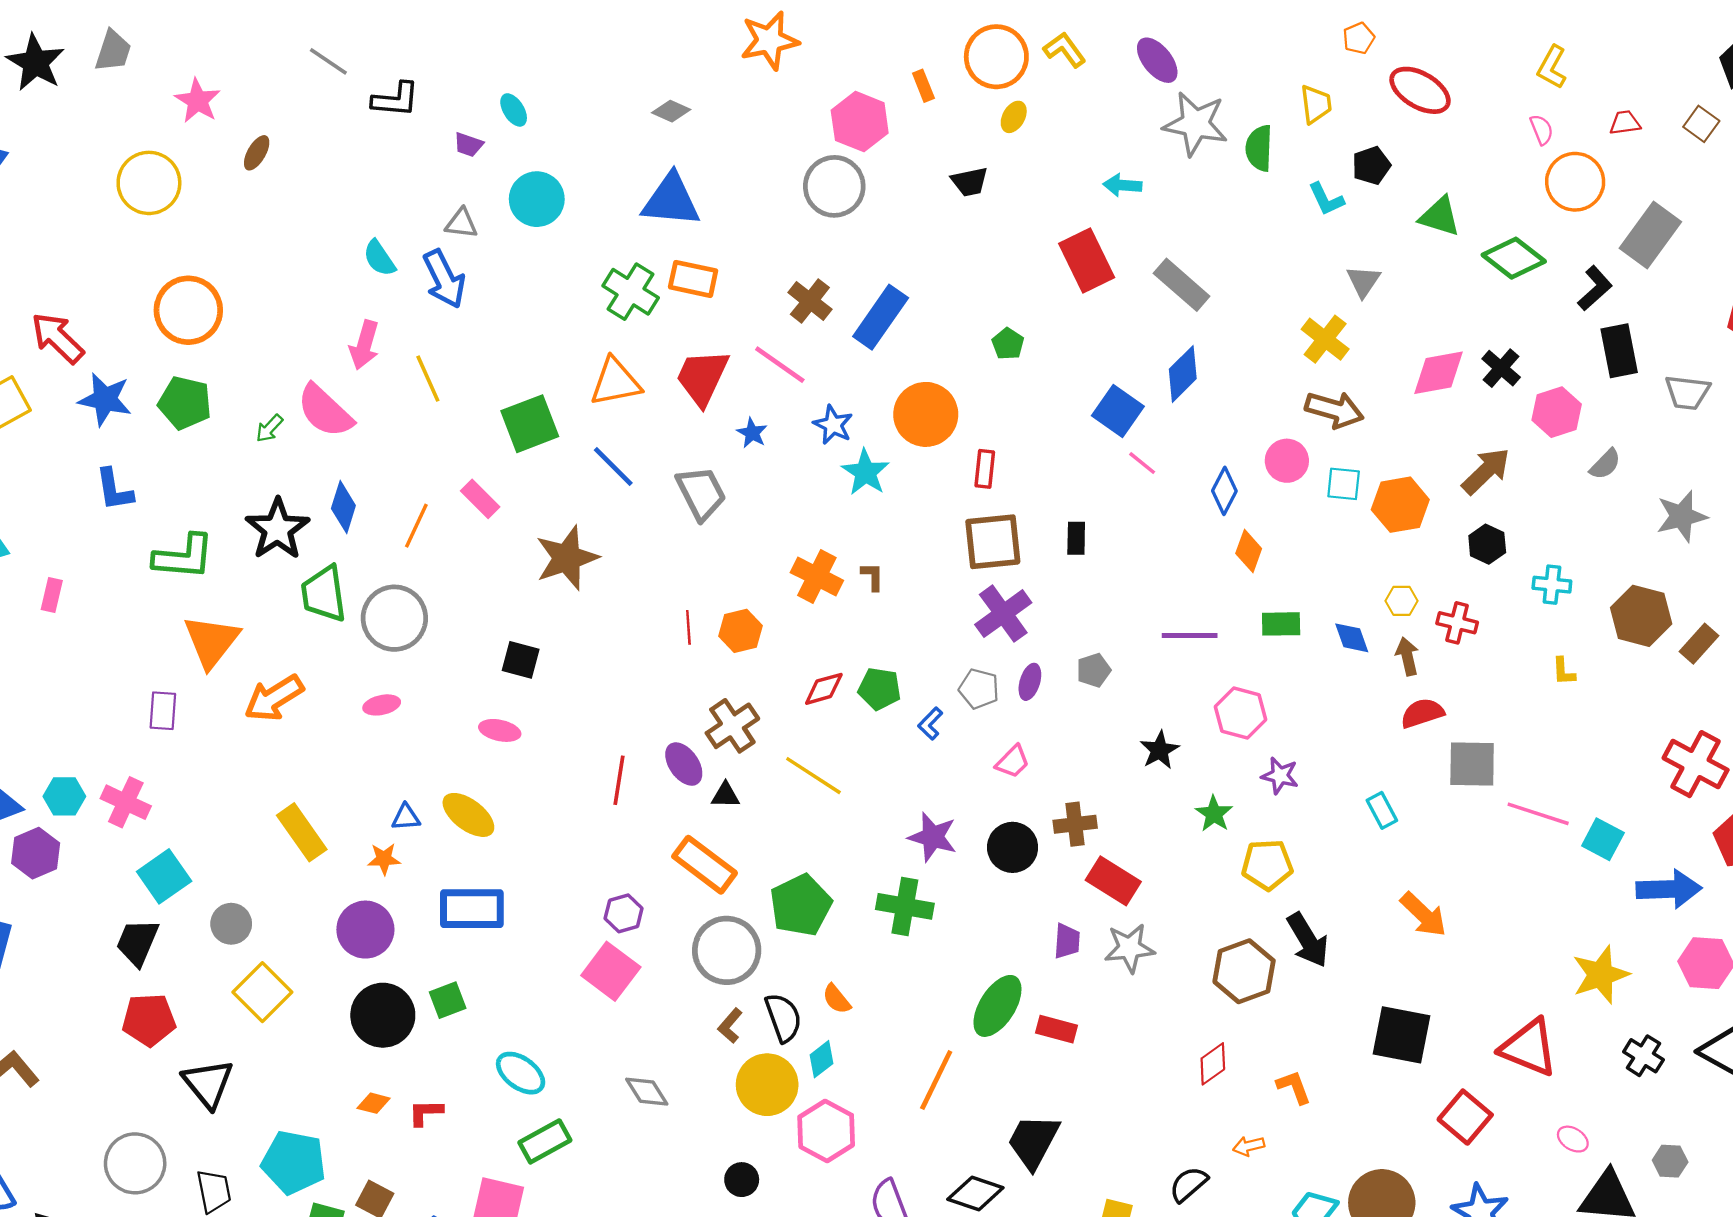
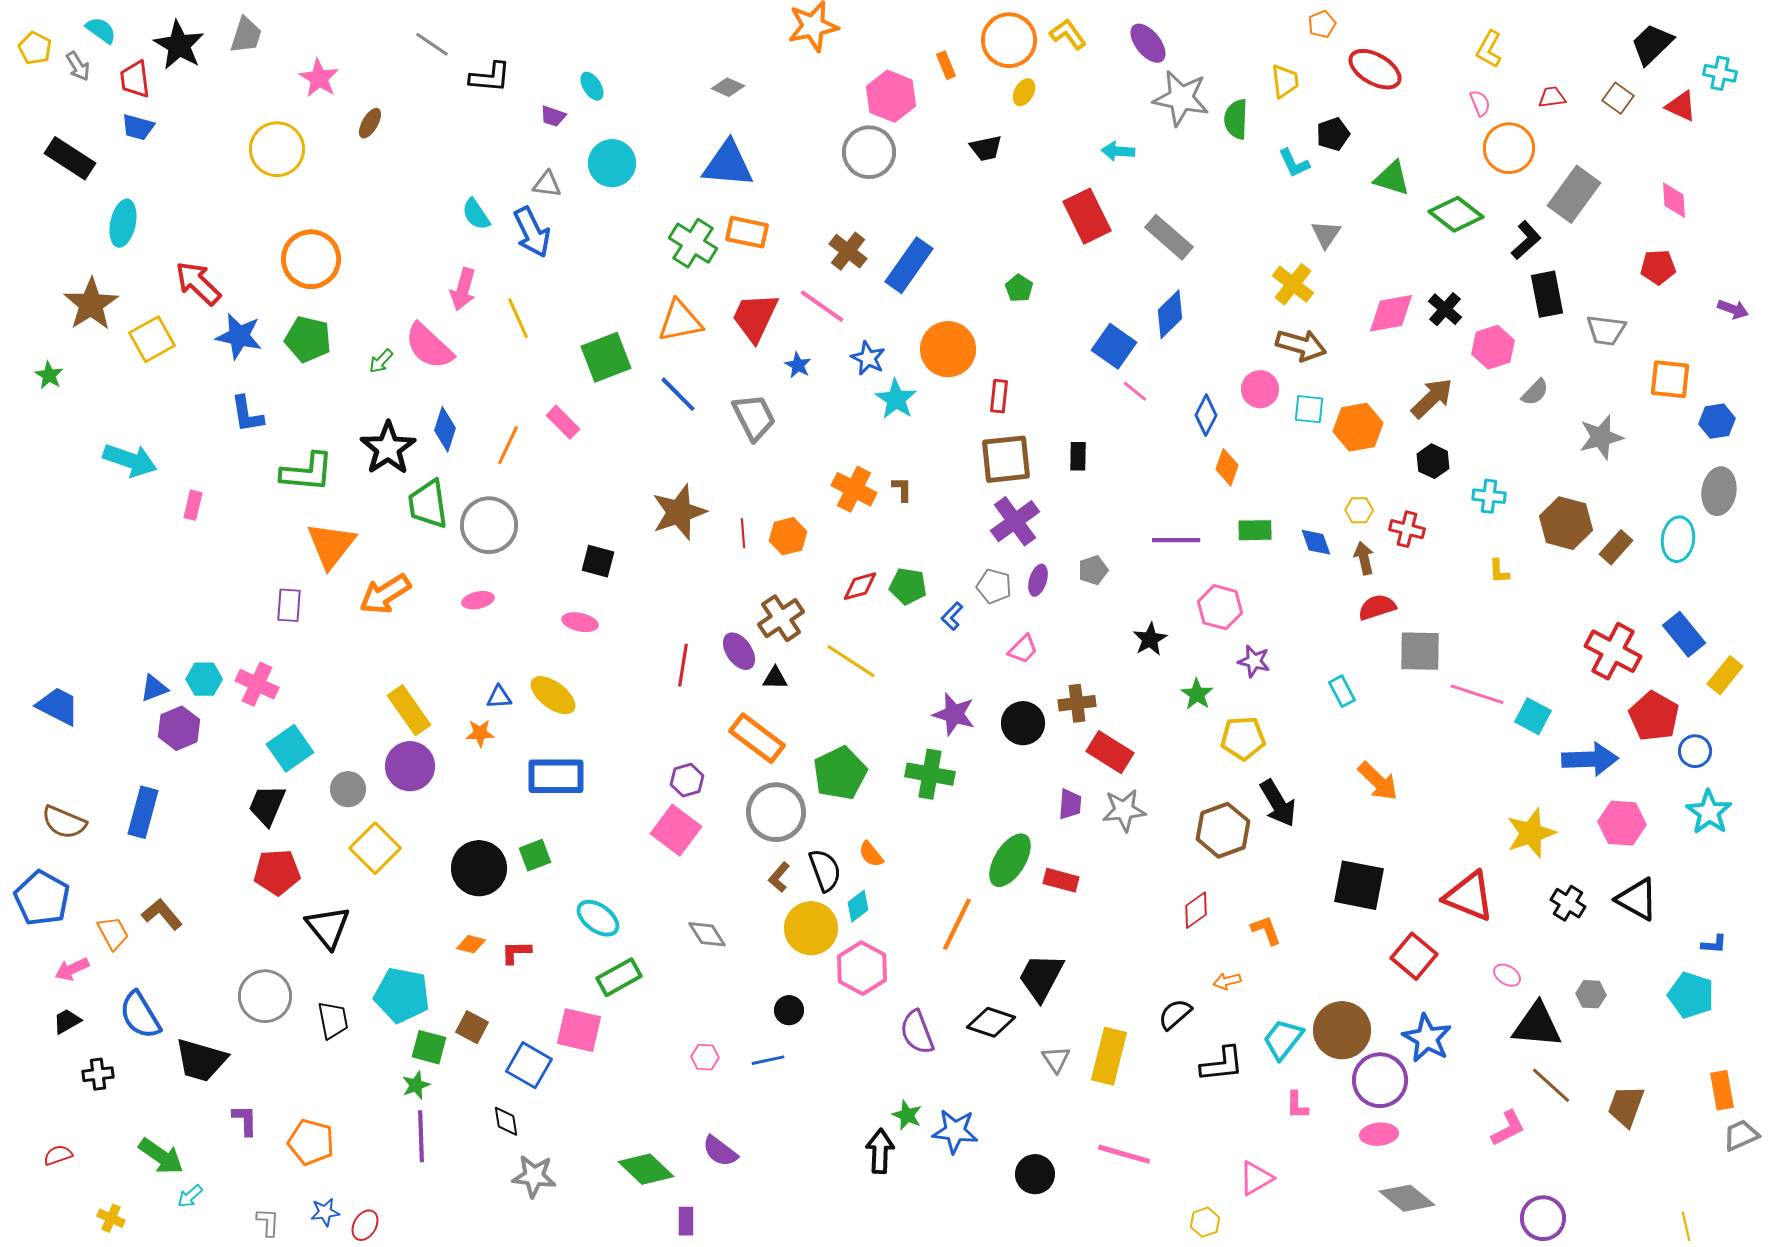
brown star: (567, 558) -> (679, 512), moved
purple circle: (365, 930) -> (410, 766), moved

